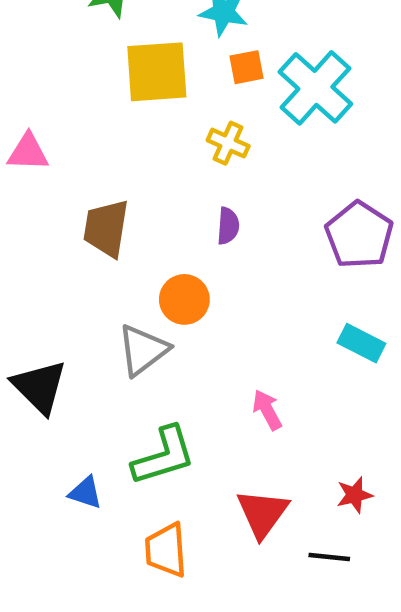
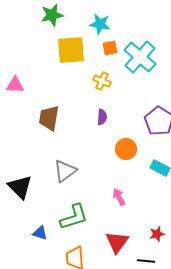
orange circle: (184, 299) -> (126, 149), moved

